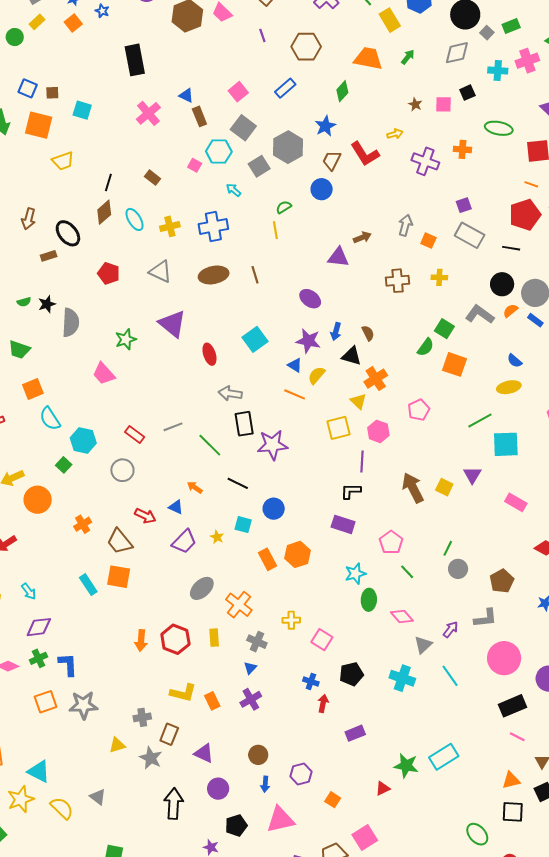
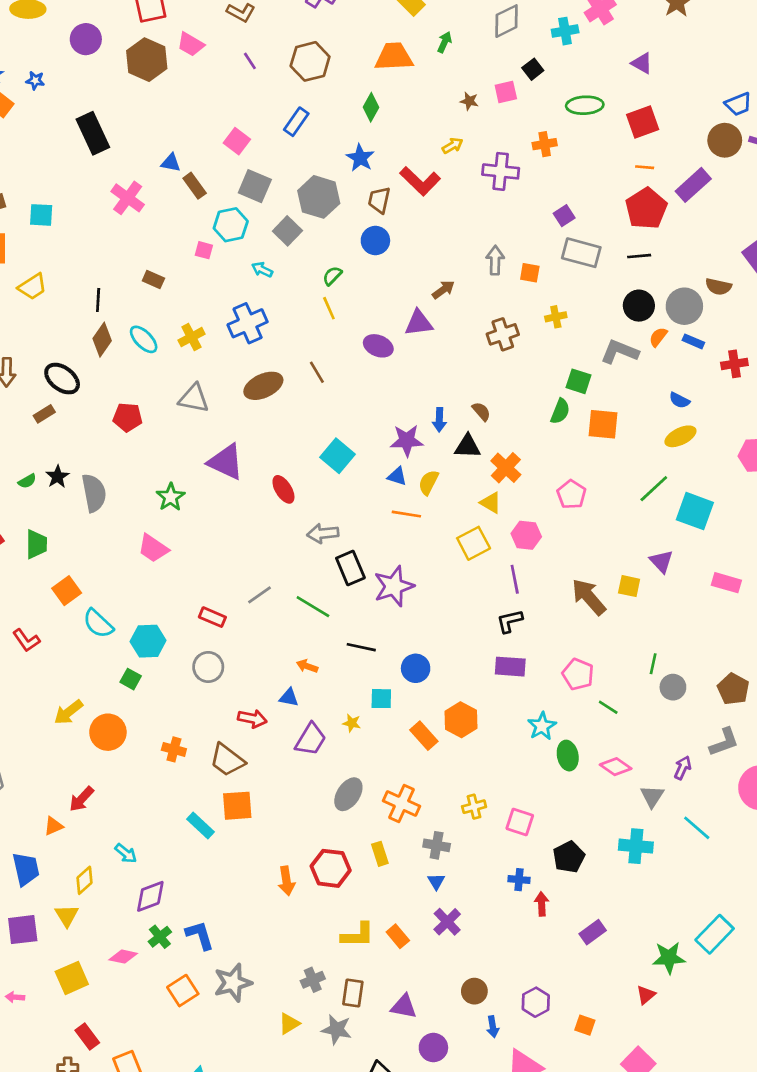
purple ellipse: (310, 299) -> (378, 346), moved
green trapezoid: (19, 350) -> (36, 544), turned -95
cyan square: (506, 444) -> (695, 511), turned 36
orange cross: (83, 524) -> (174, 749), turned -30

